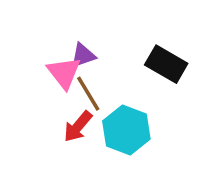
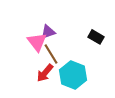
black rectangle: (166, 64) -> (96, 37), size x0.7

